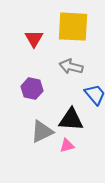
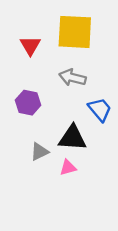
gray triangle: (42, 132) -> (39, 152), size x0.7

